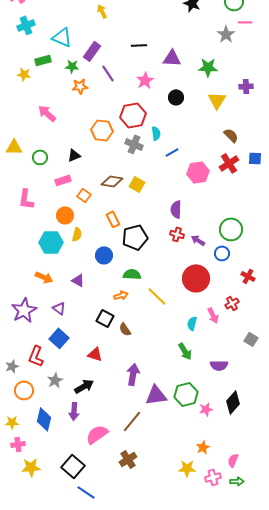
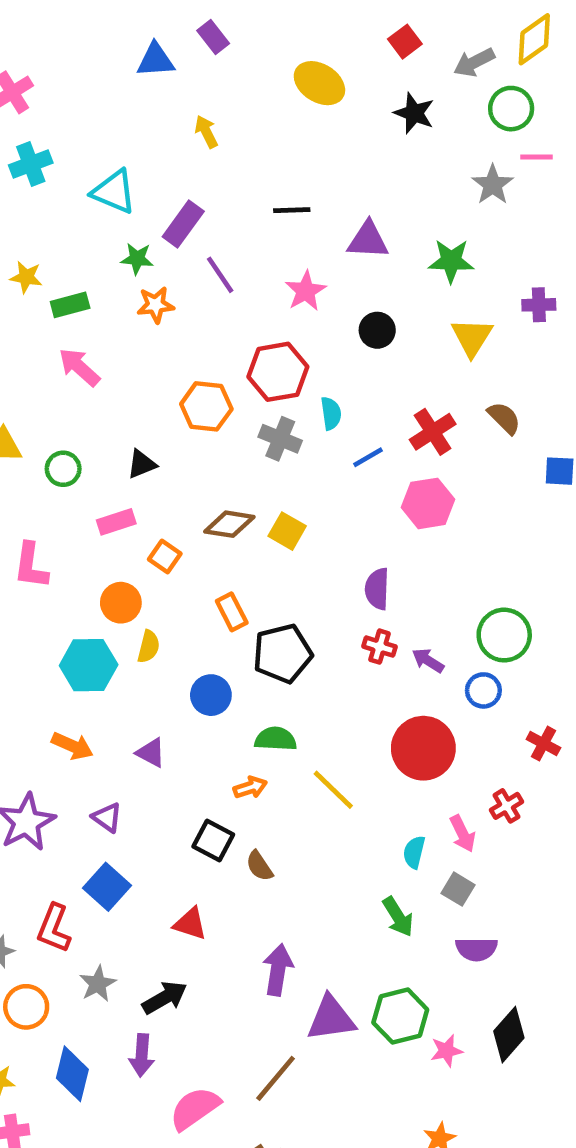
green rectangle: (43, 60) -> (70, 305), moved
red cross: (229, 163) -> (433, 432), moved
gray square: (251, 339) -> (458, 889), moved

